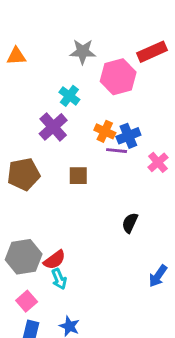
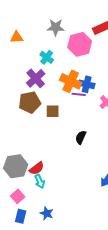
orange triangle: (16, 56) -> (17, 37), moved
orange cross: (105, 131) -> (71, 81), size x1.5
blue cross: (128, 136) -> (87, 84), turned 35
brown pentagon: (24, 174) -> (30, 102), moved
black semicircle: (130, 223) -> (81, 137), moved

